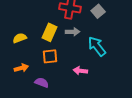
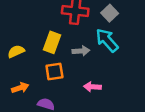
gray arrow: (73, 32) -> (81, 51), moved
cyan arrow: (97, 46) -> (107, 40), moved

